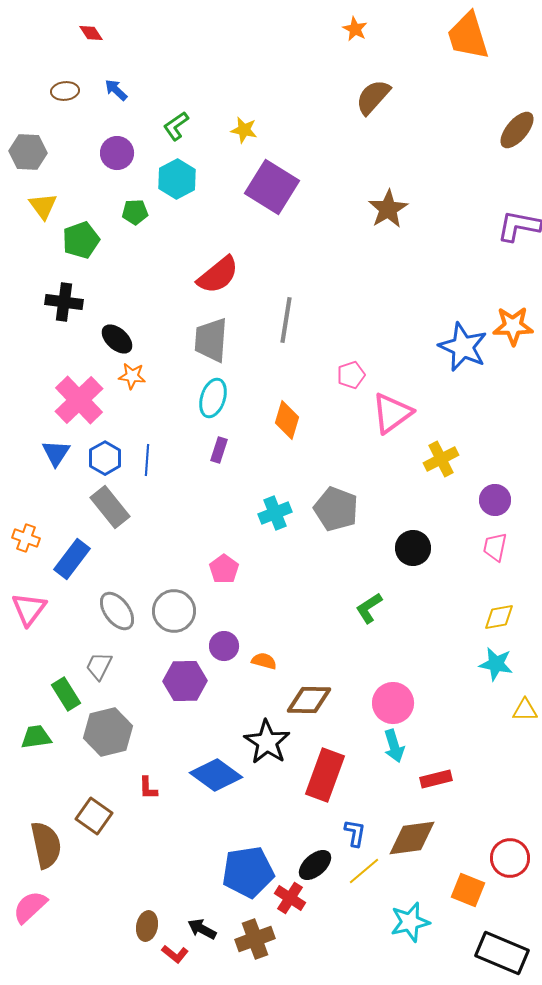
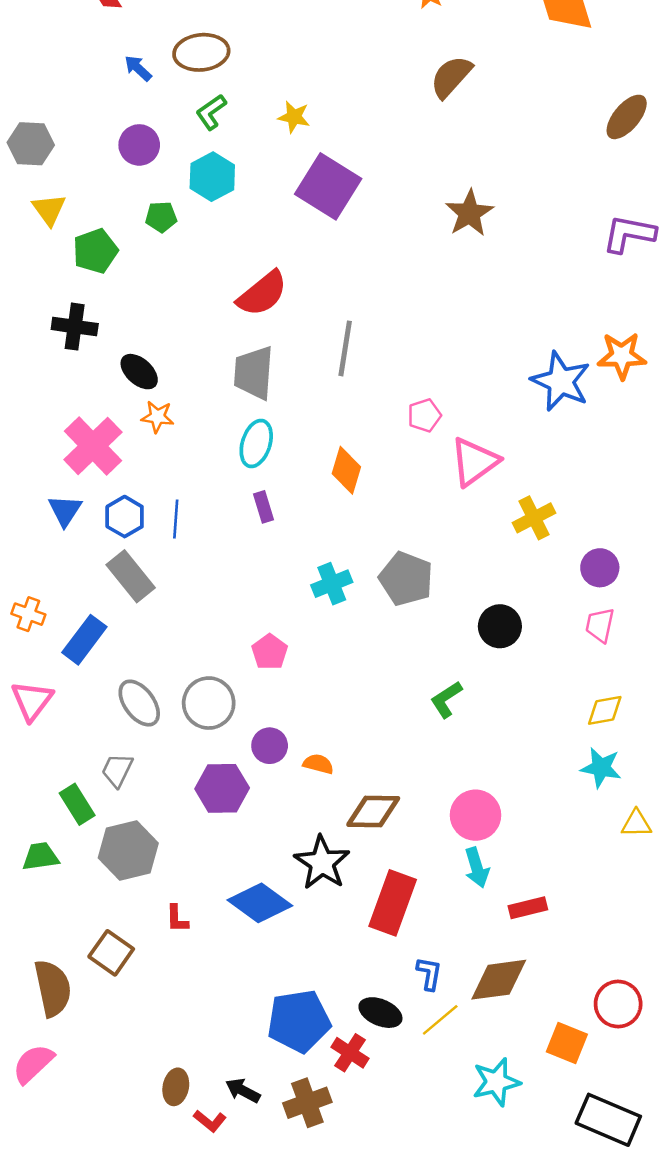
brown ellipse: (65, 91) -> (201, 52), moved, size x1.6
purple rectangle: (219, 450) -> (263, 507), turned -35
black ellipse: (315, 865) -> (380, 1013), turned 64

